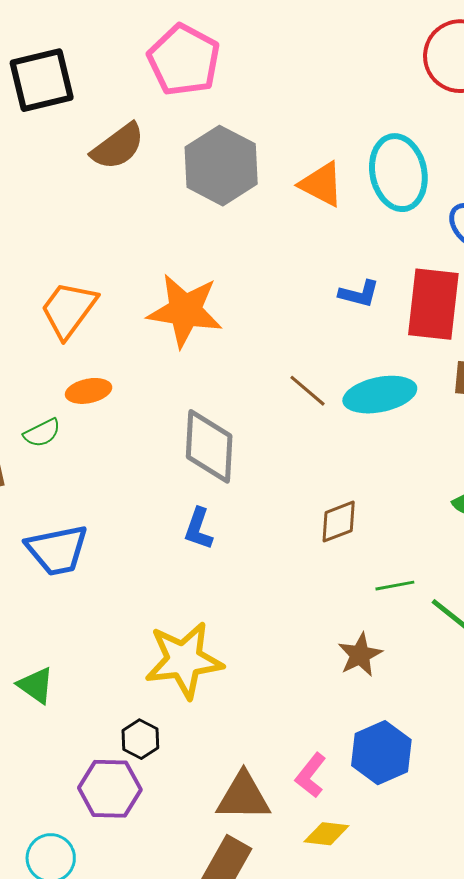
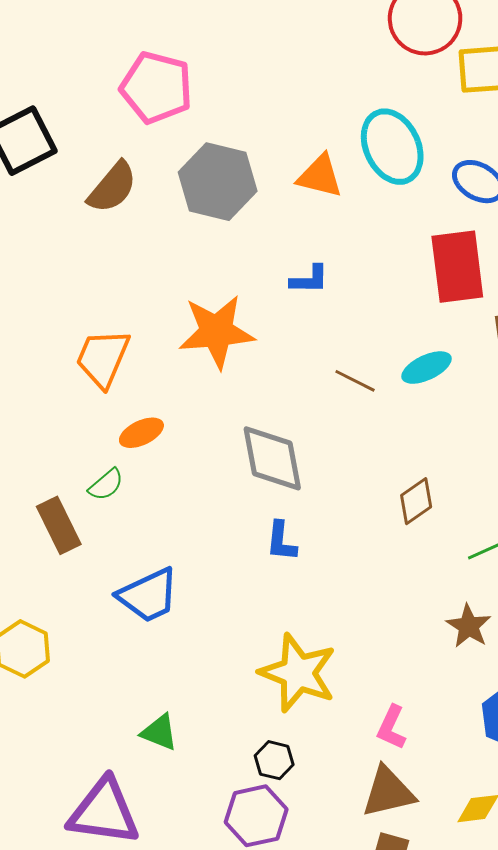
blue L-shape: (359, 294) -> (309, 280), moved
cyan ellipse: (380, 395) -> (427, 368), size x0.7
yellow star: (184, 660) -> (298, 673), turned -30
pink L-shape: (311, 775) -> (392, 727), moved

